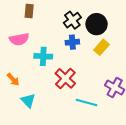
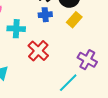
cyan line: (86, 103) -> (68, 83), moved, turned -60

